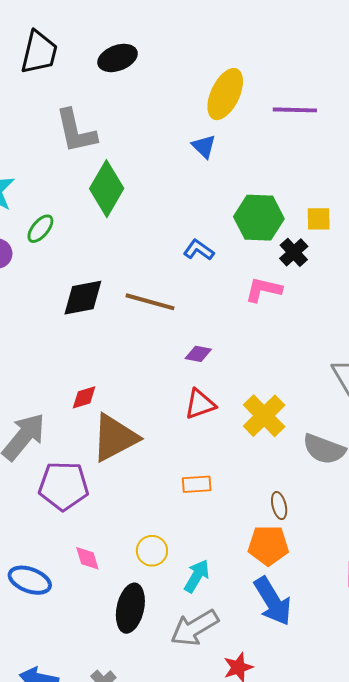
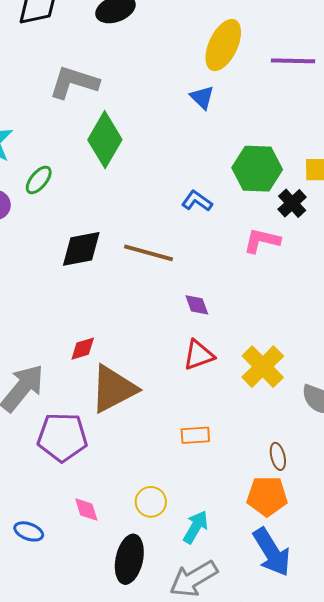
gray L-shape: (76, 131) -> (74, 82), turned 120
purple diamond: (198, 354) -> (197, 305), turned 60
blue ellipse: (30, 580) -> (29, 531), size x0.7

